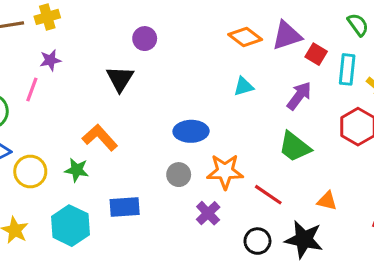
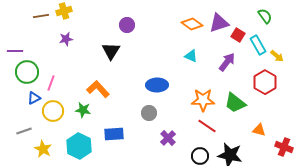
cyan rectangle: (347, 69) -> (258, 45), turned -36
cyan triangle: (244, 86) -> (191, 56), turned 40
pink line: (32, 90) -> (51, 83), moved
green trapezoid: (295, 147) -> (235, 103), moved
orange star: (225, 171) -> (203, 100), moved
orange triangle: (327, 201) -> (259, 130), moved

